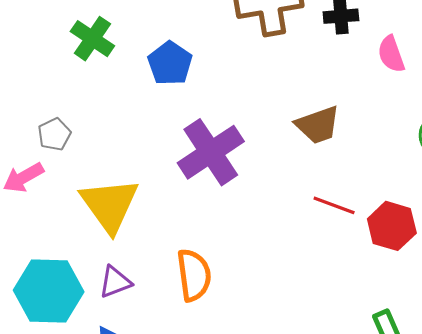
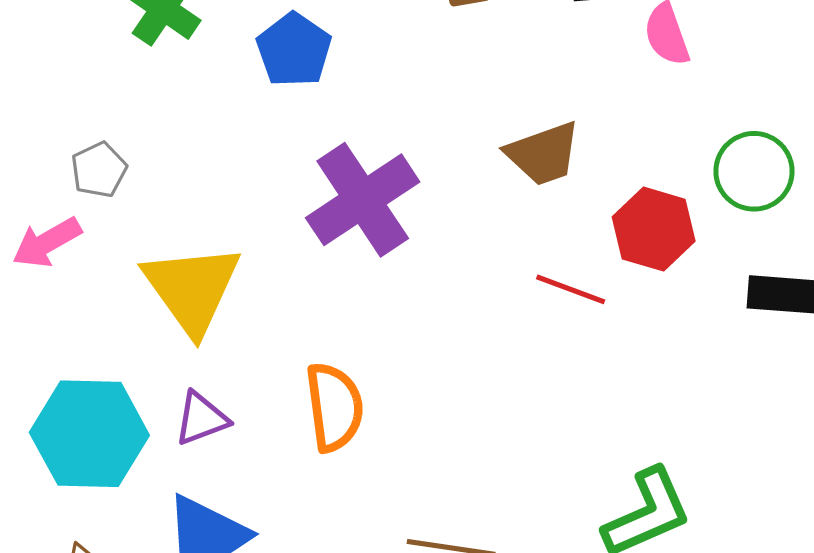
red hexagon: (392, 226) -> (654, 229), moved

